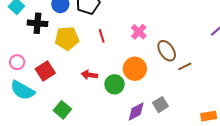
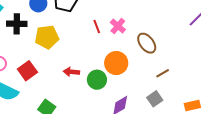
red line: (102, 36) -> (97, 27), moved
brown line: (185, 66) -> (163, 73), moved
gray square: (160, 105) -> (155, 99), moved

